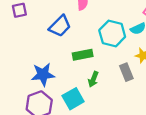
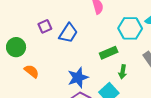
blue trapezoid: (60, 26) -> (68, 33), moved

